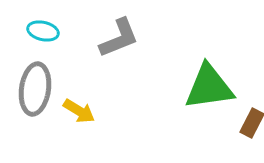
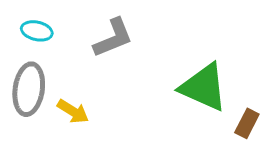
green triangle: (209, 87) -> (204, 87), turned 32

